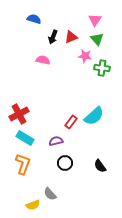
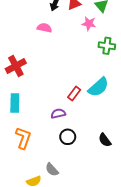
green cross: (102, 68) -> (107, 46), moved
red cross: (19, 114) -> (16, 66), moved
cyan rectangle: (25, 138) -> (15, 103), moved, turned 60

